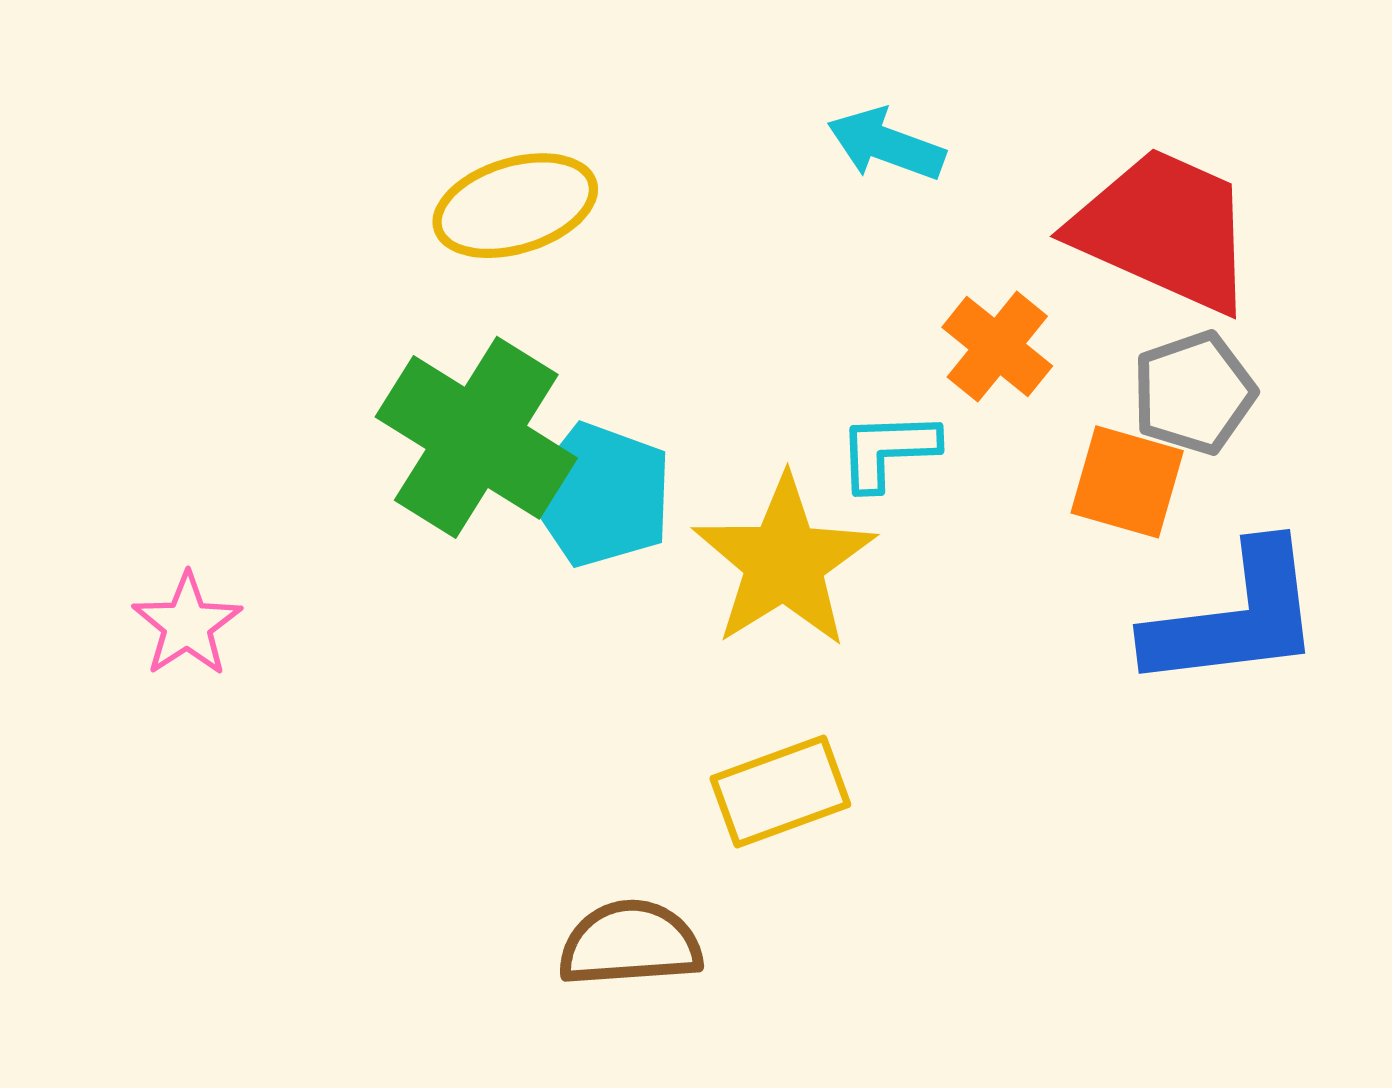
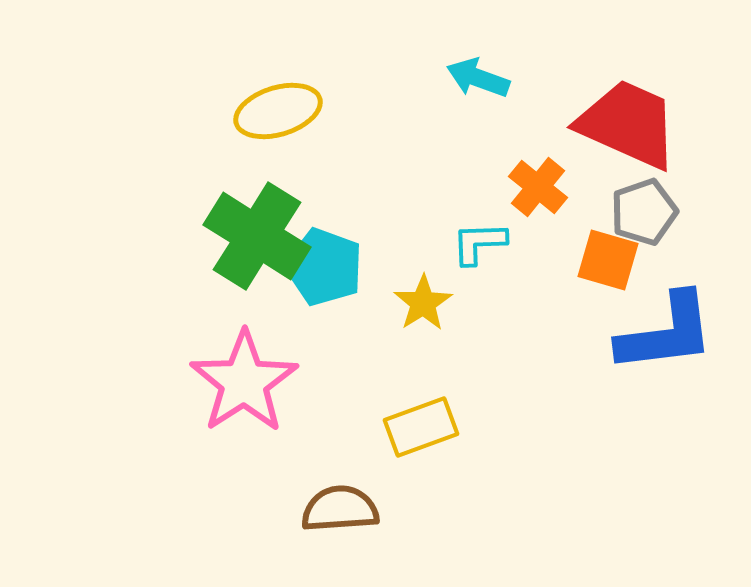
yellow star: (784, 562) -> (423, 303), size x0.6
pink star: (187, 625) -> (244, 382), moved, size x1.8

